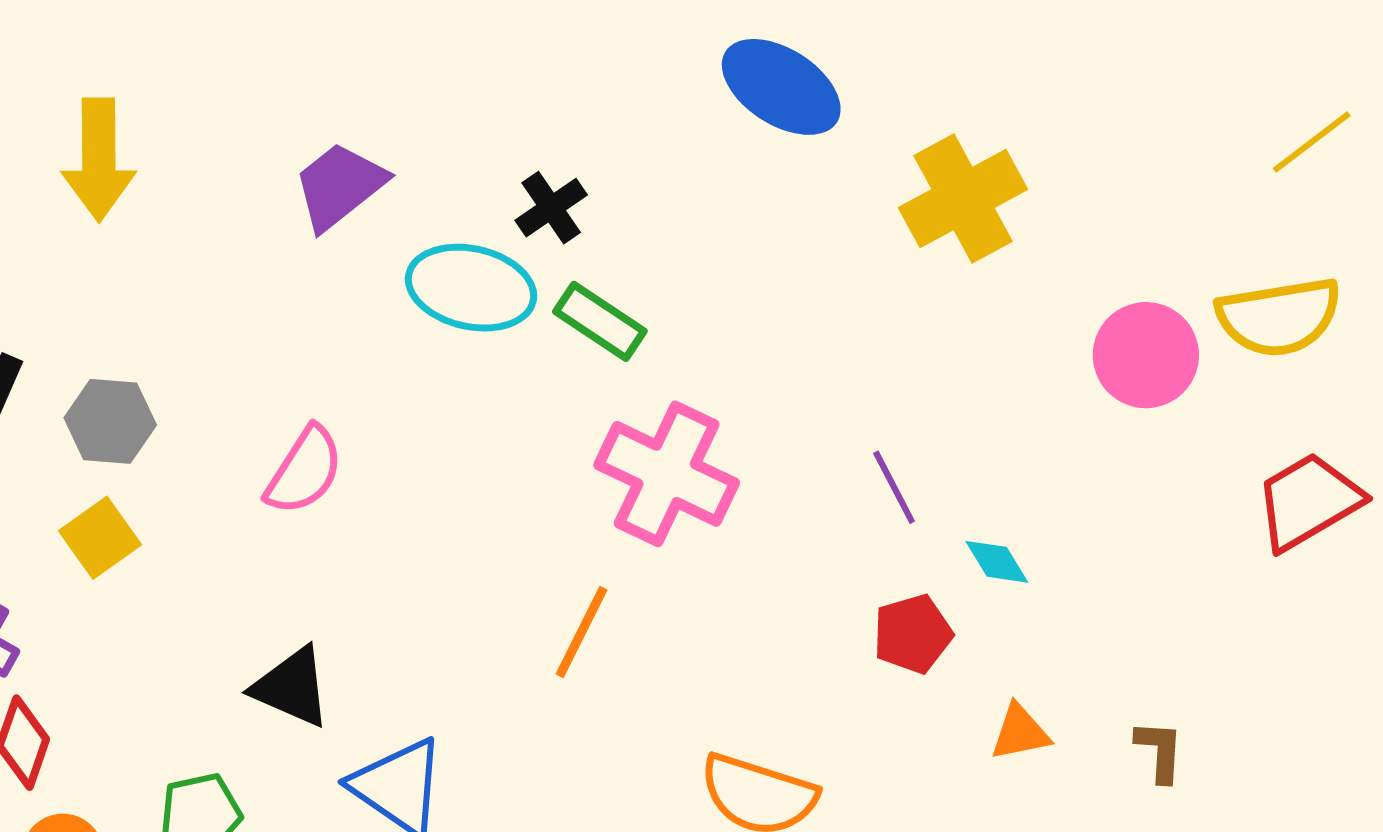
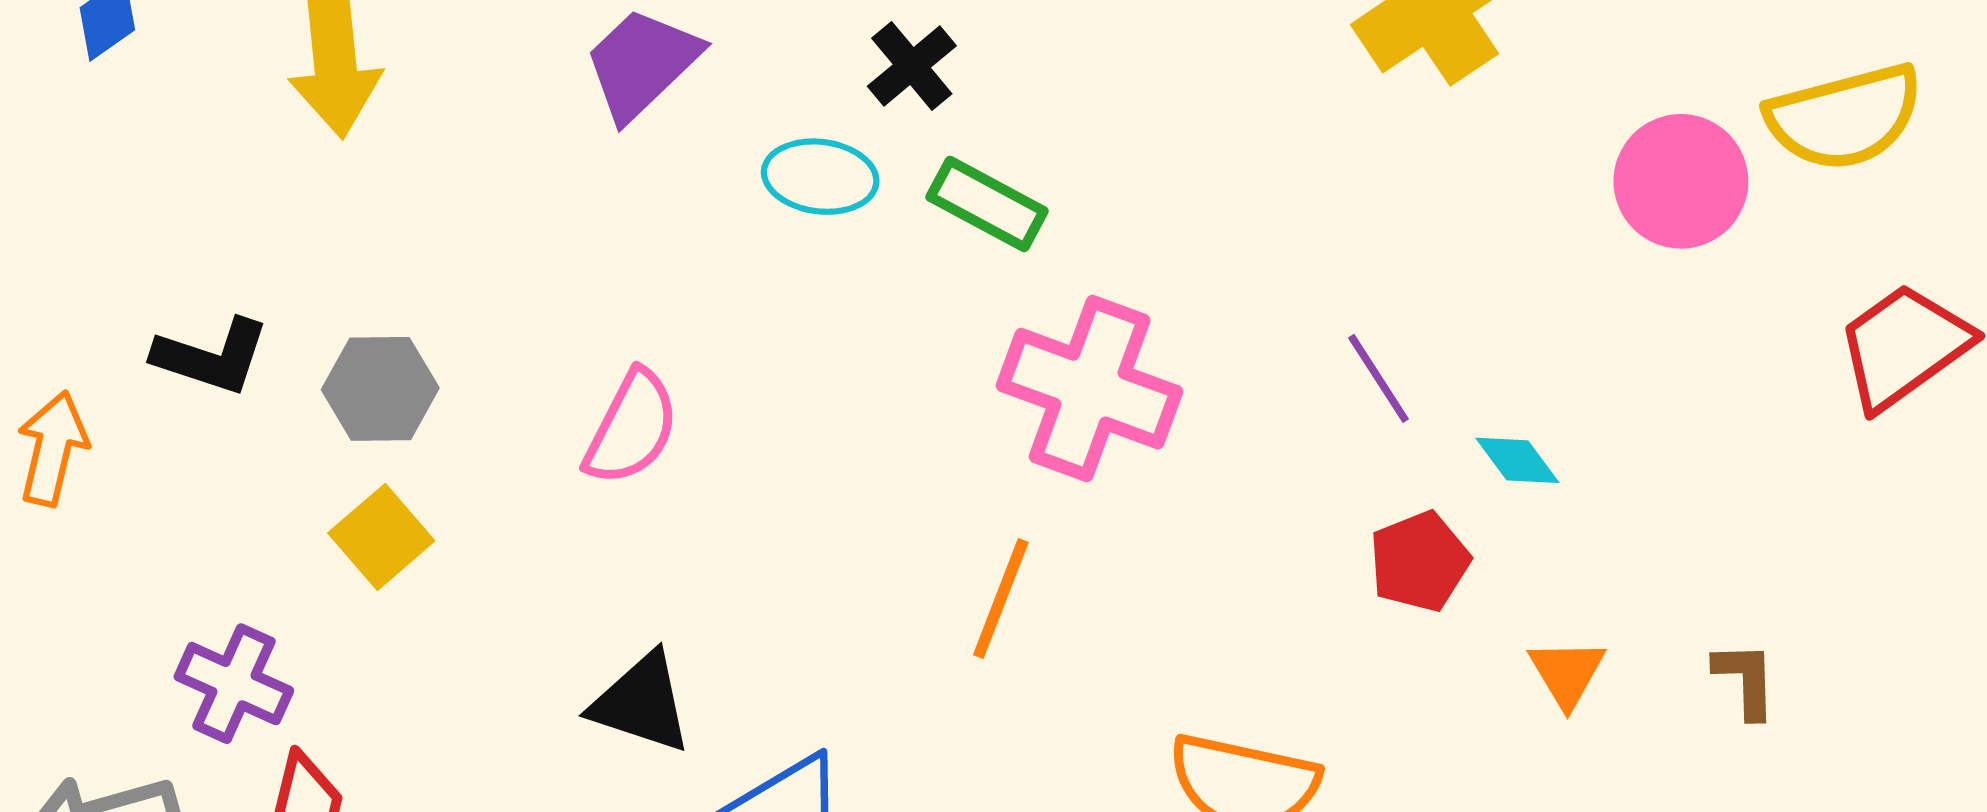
cyan ellipse: (471, 288) -> (820, 177), size x0.7
orange triangle: (1020, 732) -> (1567, 673), turned -44

